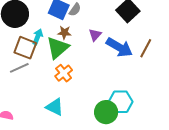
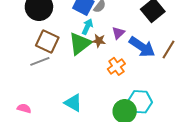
brown star: (64, 33) -> (99, 41), moved
cyan arrow: (38, 37) -> (87, 27), moved
orange cross: (64, 73) -> (116, 66), moved

